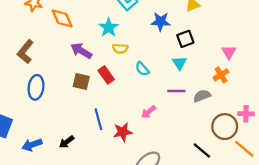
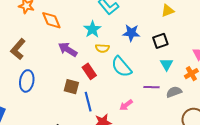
blue star: (161, 22) -> (131, 33), moved
cyan triangle: (179, 63) -> (167, 64), moved
cyan semicircle: (142, 69) -> (121, 67), size x1.6
brown square: (81, 81) -> (71, 87), moved
blue line: (98, 119) -> (88, 102), moved

